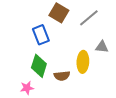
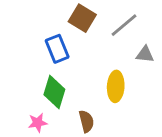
gray triangle: (102, 47) -> (145, 54), moved
brown semicircle: (62, 76) -> (86, 121), moved, turned -98

